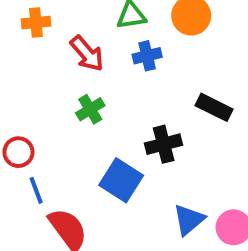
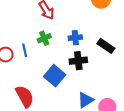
blue cross: (147, 56) -> (75, 38), moved
blue line: (36, 190) -> (25, 50), moved

